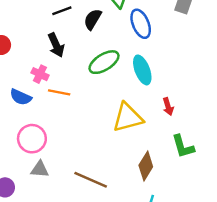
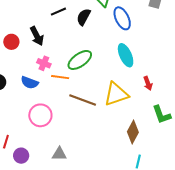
black arrow: (56, 45) -> (37, 36), moved
green ellipse: (104, 62) -> (80, 60), moved
gray triangle: (40, 169) -> (59, 154), moved
brown line: (91, 180) -> (83, 100), moved

